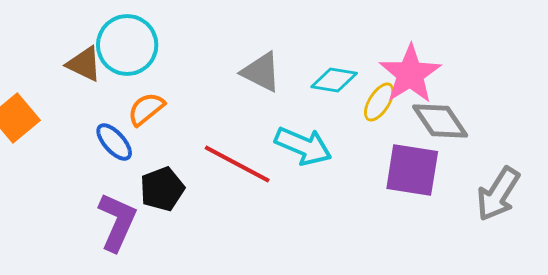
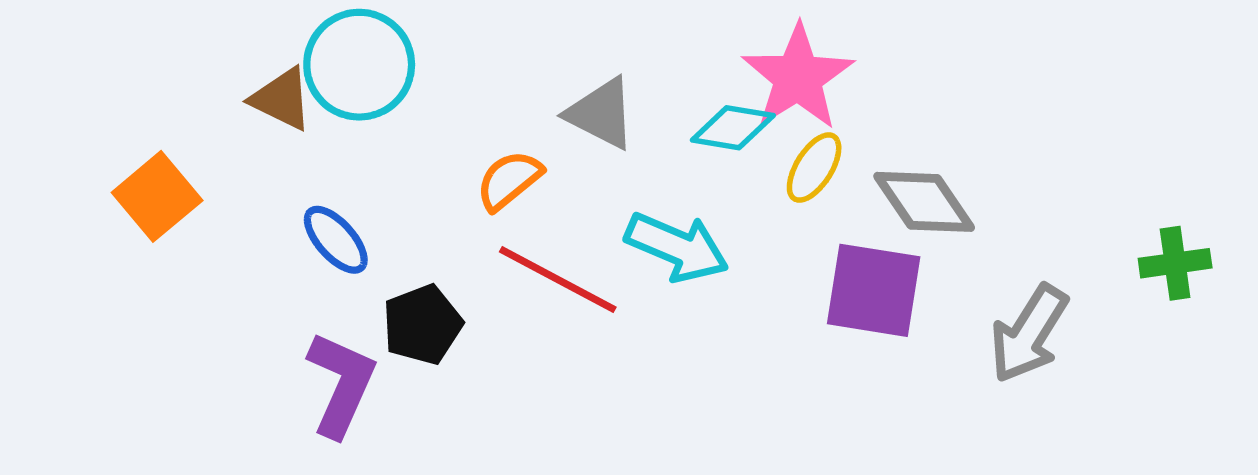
pink star: (410, 74) -> (798, 77), moved
orange semicircle: (146, 109) -> (509, 180), moved

